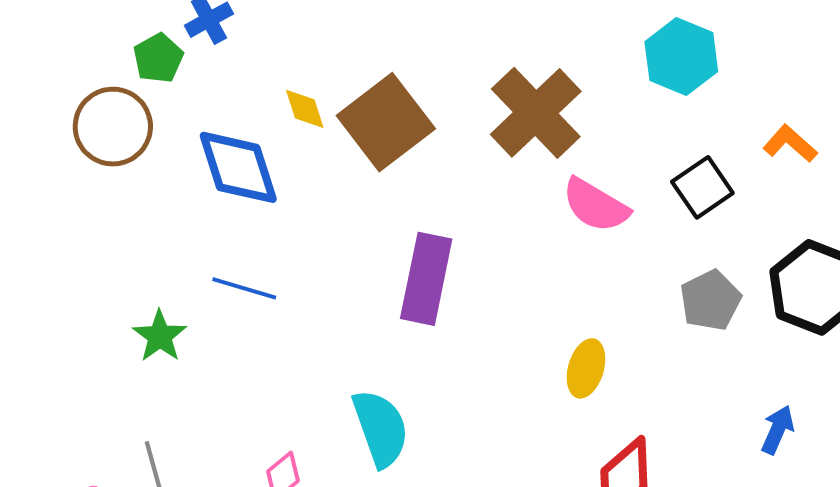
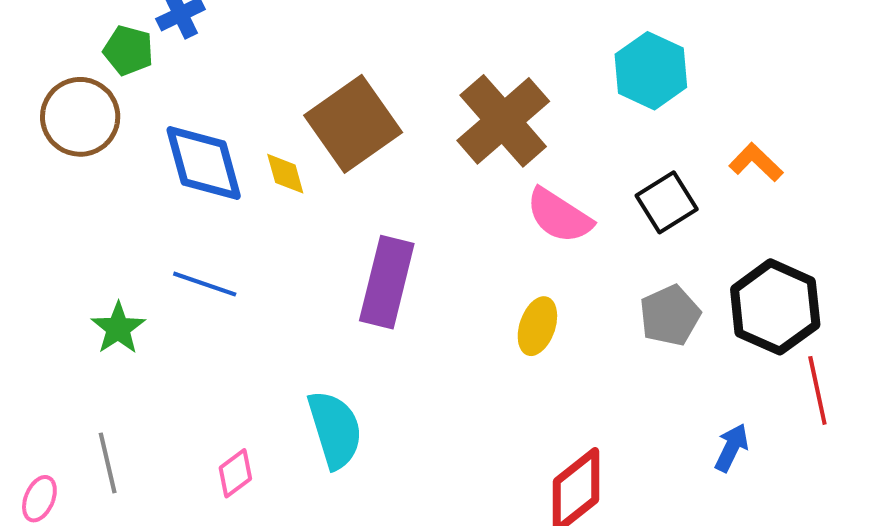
green pentagon: (158, 58) -> (128, 50), turned -30
yellow diamond: (305, 109) -> (285, 174), moved
yellow ellipse: (586, 368) -> (537, 326), moved

